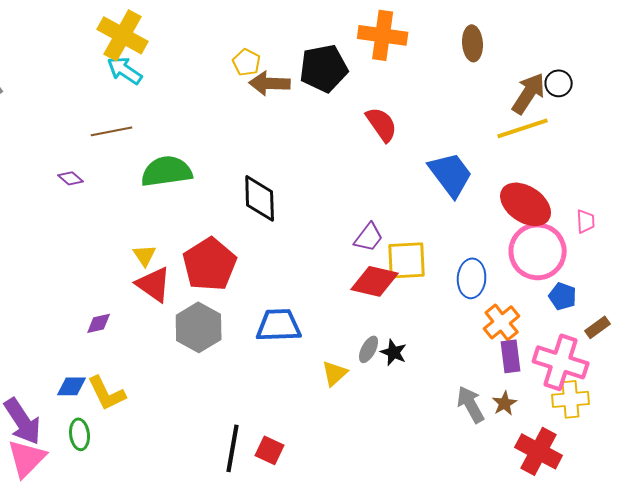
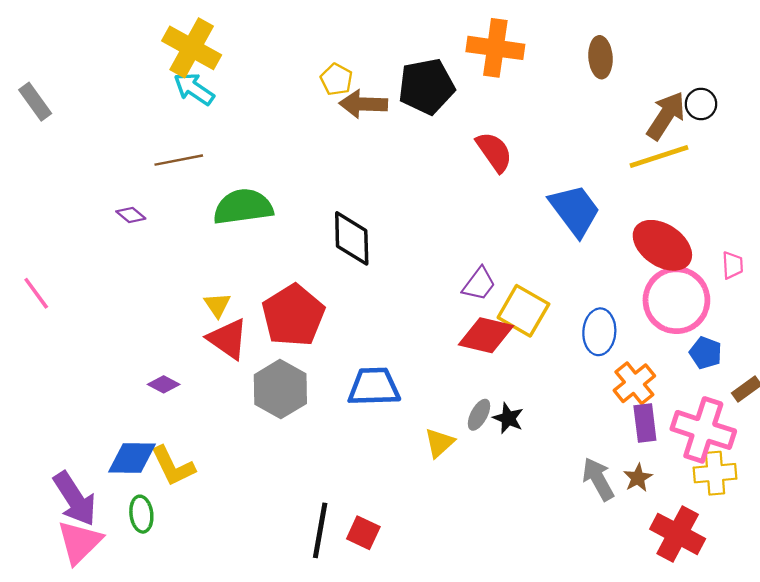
yellow square: (407, 260) -> (523, 311), turned 33
purple diamond: (99, 323) -> (164, 384), turned 40
blue diamond: (72, 386) -> (132, 458), size x1.4

